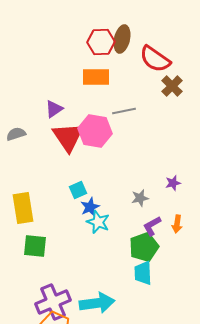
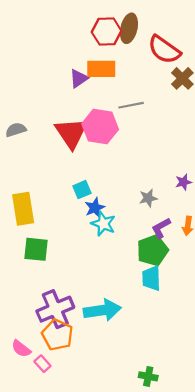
purple triangle: (54, 109) -> (79, 78), moved

